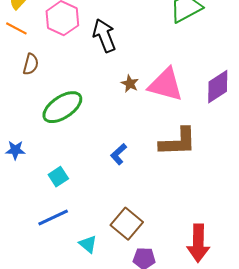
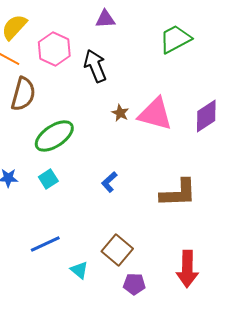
brown semicircle: (31, 64) -> (23, 94), size x1.6
brown L-shape: (178, 142) -> (178, 193), moved
cyan square: (58, 177) -> (48, 179), moved

